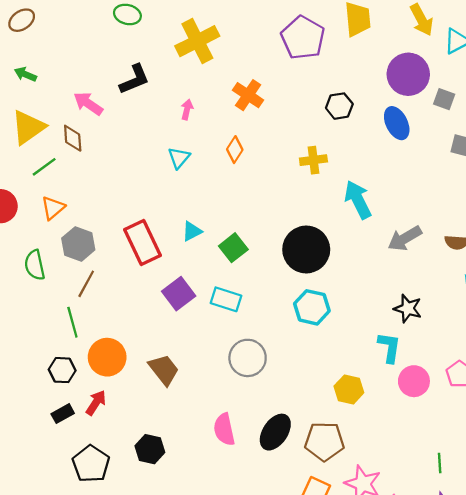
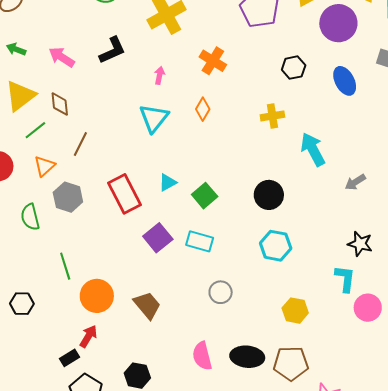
purple circle: (408, 74) -> (338, 23), moved
pink arrow: (88, 104) -> (62, 57), moved
cyan triangle: (179, 158) -> (154, 118), size x1.5
gray arrow: (405, 238) -> (355, 182), size x0.7
black circle: (306, 249) -> (269, 195), size x0.7
brown line: (86, 284) -> (80, 144), moved
gray circle: (248, 358) -> (221, 292), size x0.7
black hexagon: (62, 370) -> (22, 304), moved
yellow hexagon: (349, 389) -> (295, 311), moved
black rectangle: (63, 414) -> (69, 358), moved
black ellipse: (275, 432) -> (247, 357), turned 64

